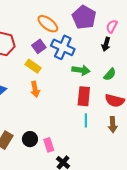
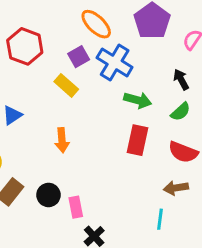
black arrow: (106, 44) -> (181, 79), moved, turned 128
orange arrow: (35, 89) -> (62, 140), moved
cyan line: (86, 120) -> (160, 219), moved
brown arrow: (113, 125) -> (176, 188), turned 77

